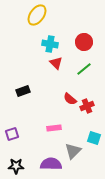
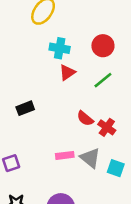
red triangle: (56, 63) -> (67, 72), turned 40
red cross: (87, 106) -> (107, 127), turned -32
gray triangle: (73, 151) -> (90, 158), moved, turned -36

